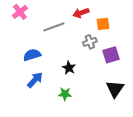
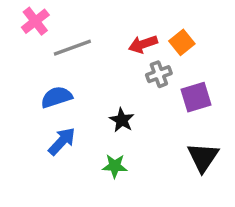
red arrow: (81, 13) -> (143, 44), moved
orange square: (103, 24) -> (182, 42), turned -32
gray line: (54, 27) -> (72, 48), moved

